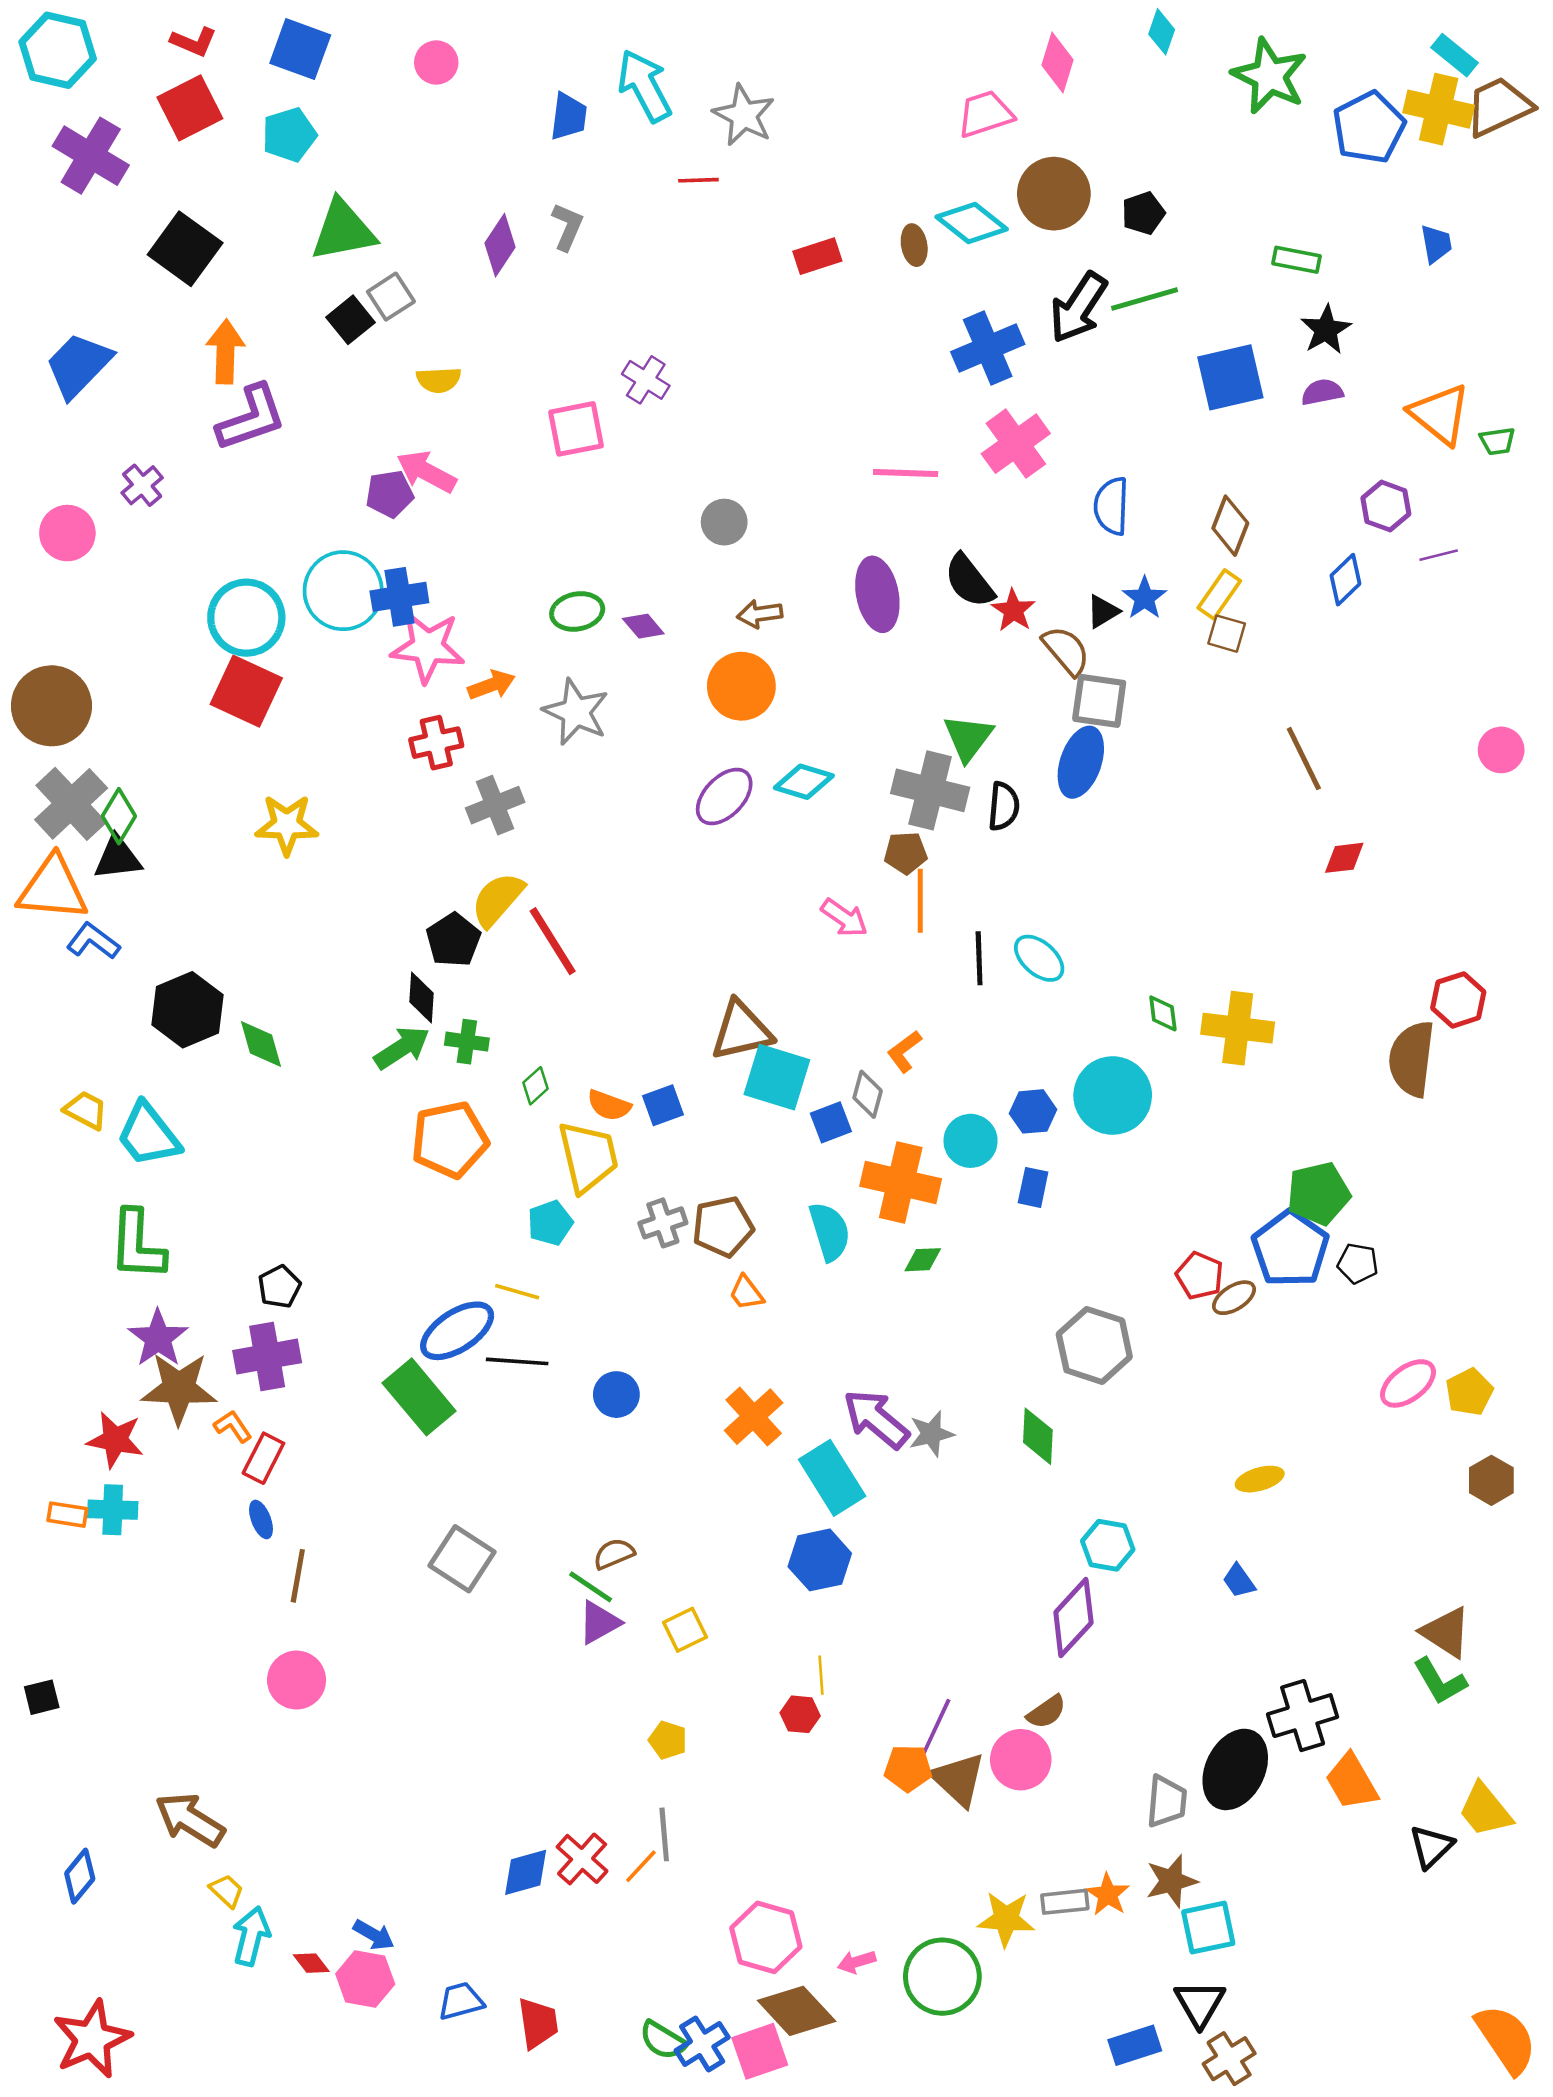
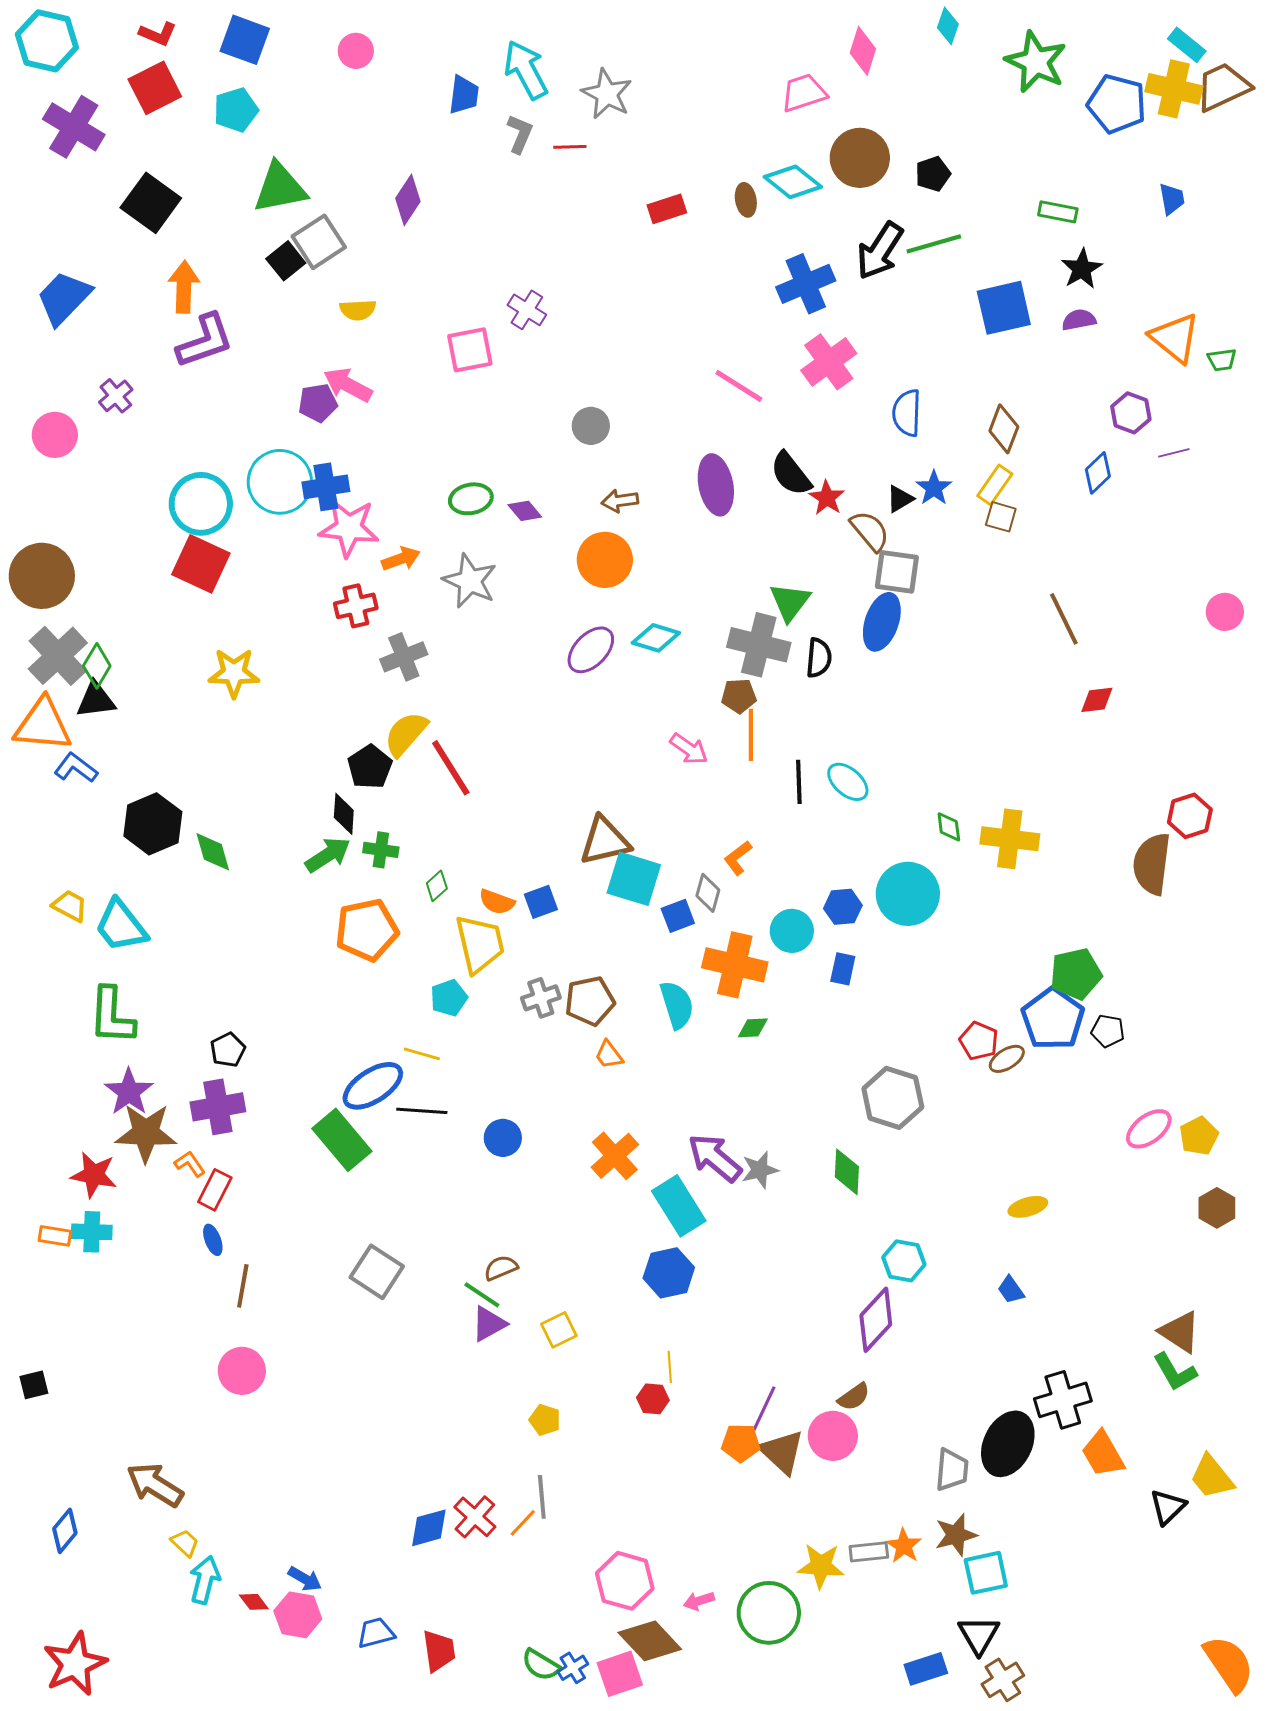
blue pentagon: (1369, 127) -> (1117, 104), turned -30
gray L-shape: (567, 227) -> (520, 134), moved
gray square: (391, 297) -> (319, 242), size x1.4
pink line: (906, 473) -> (739, 386), turned 30
blue cross: (702, 2044) -> (573, 1668), size x0.7

